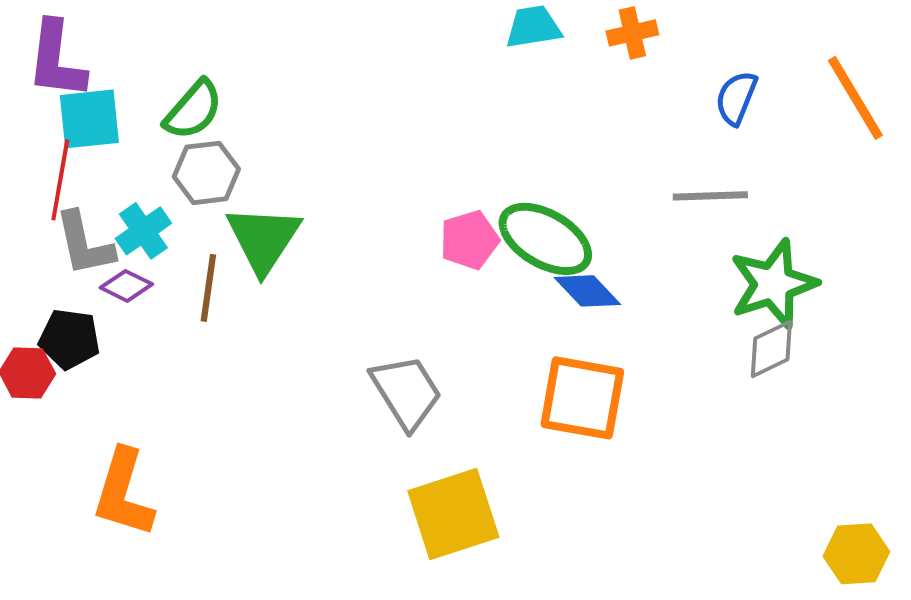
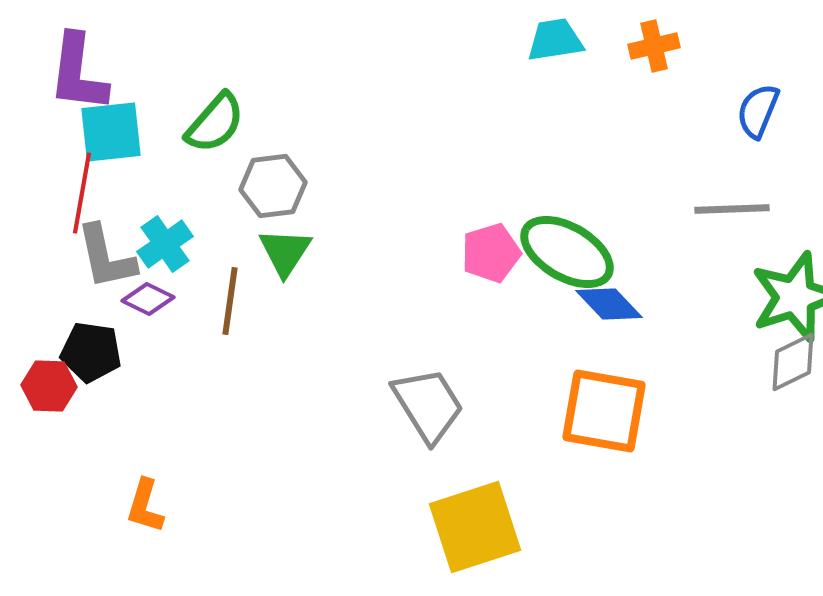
gray hexagon: (206, 173) -> (273, 186), moved
green triangle: (263, 239) -> (285, 252), size x0.7
orange L-shape: (123, 493) -> (145, 506), size x0.6

